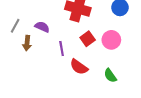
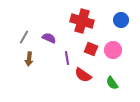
red square: (88, 39) -> (91, 49), turned -32
brown arrow: (27, 43) -> (29, 59), moved

